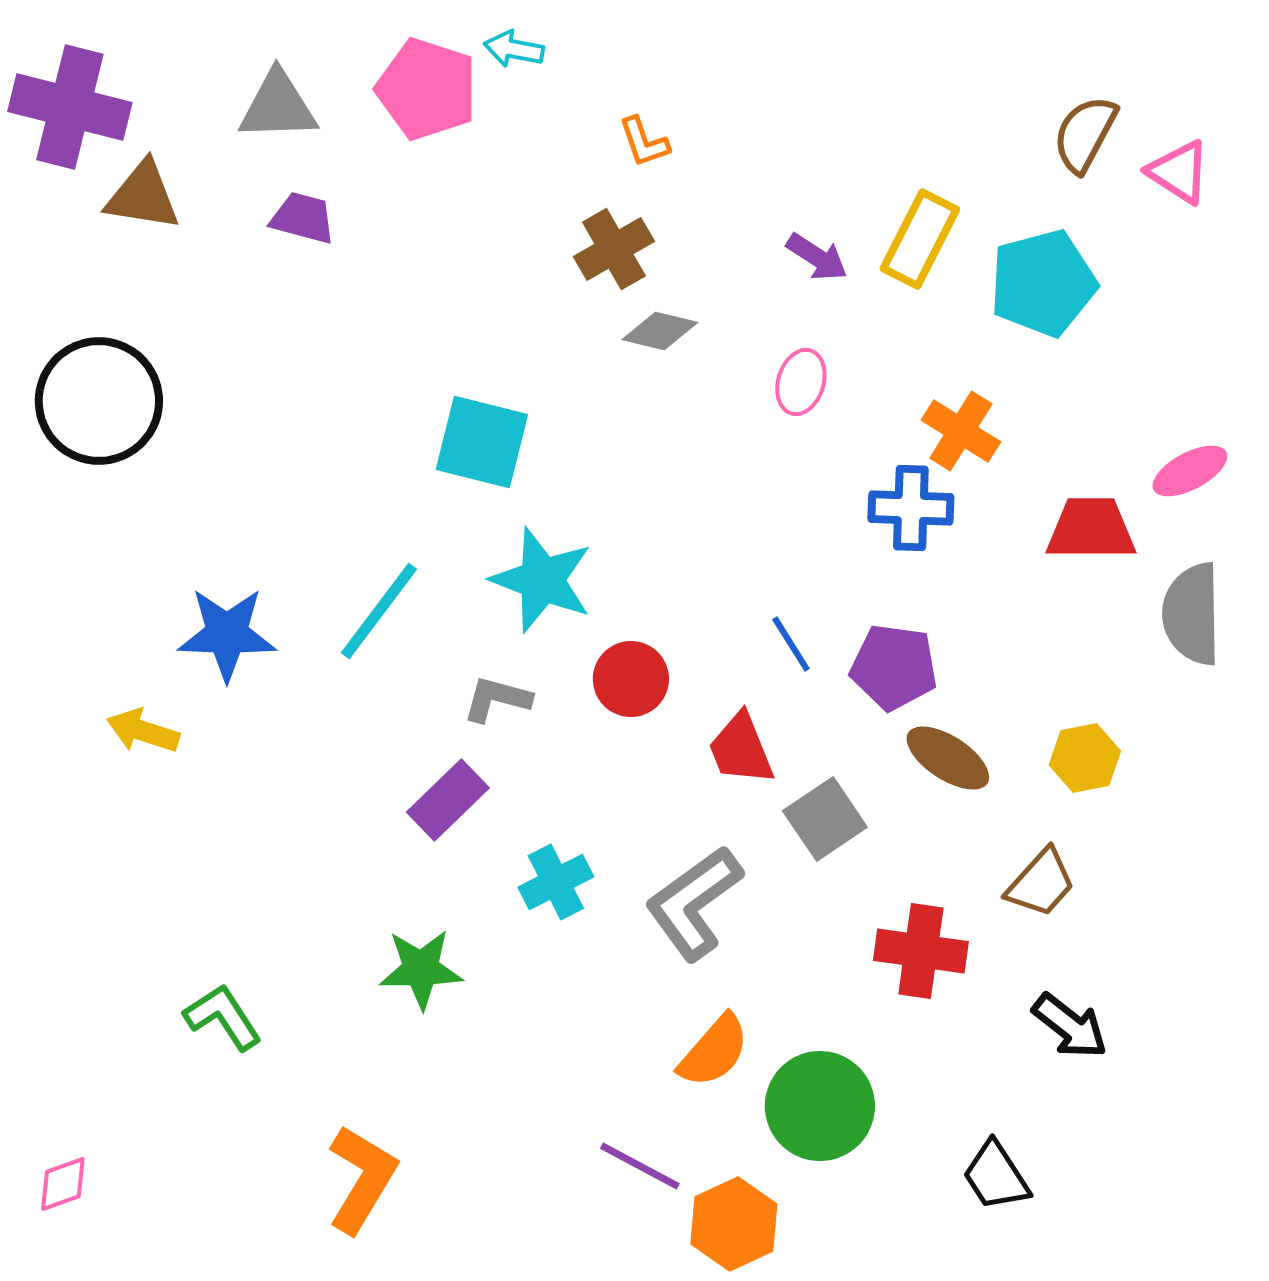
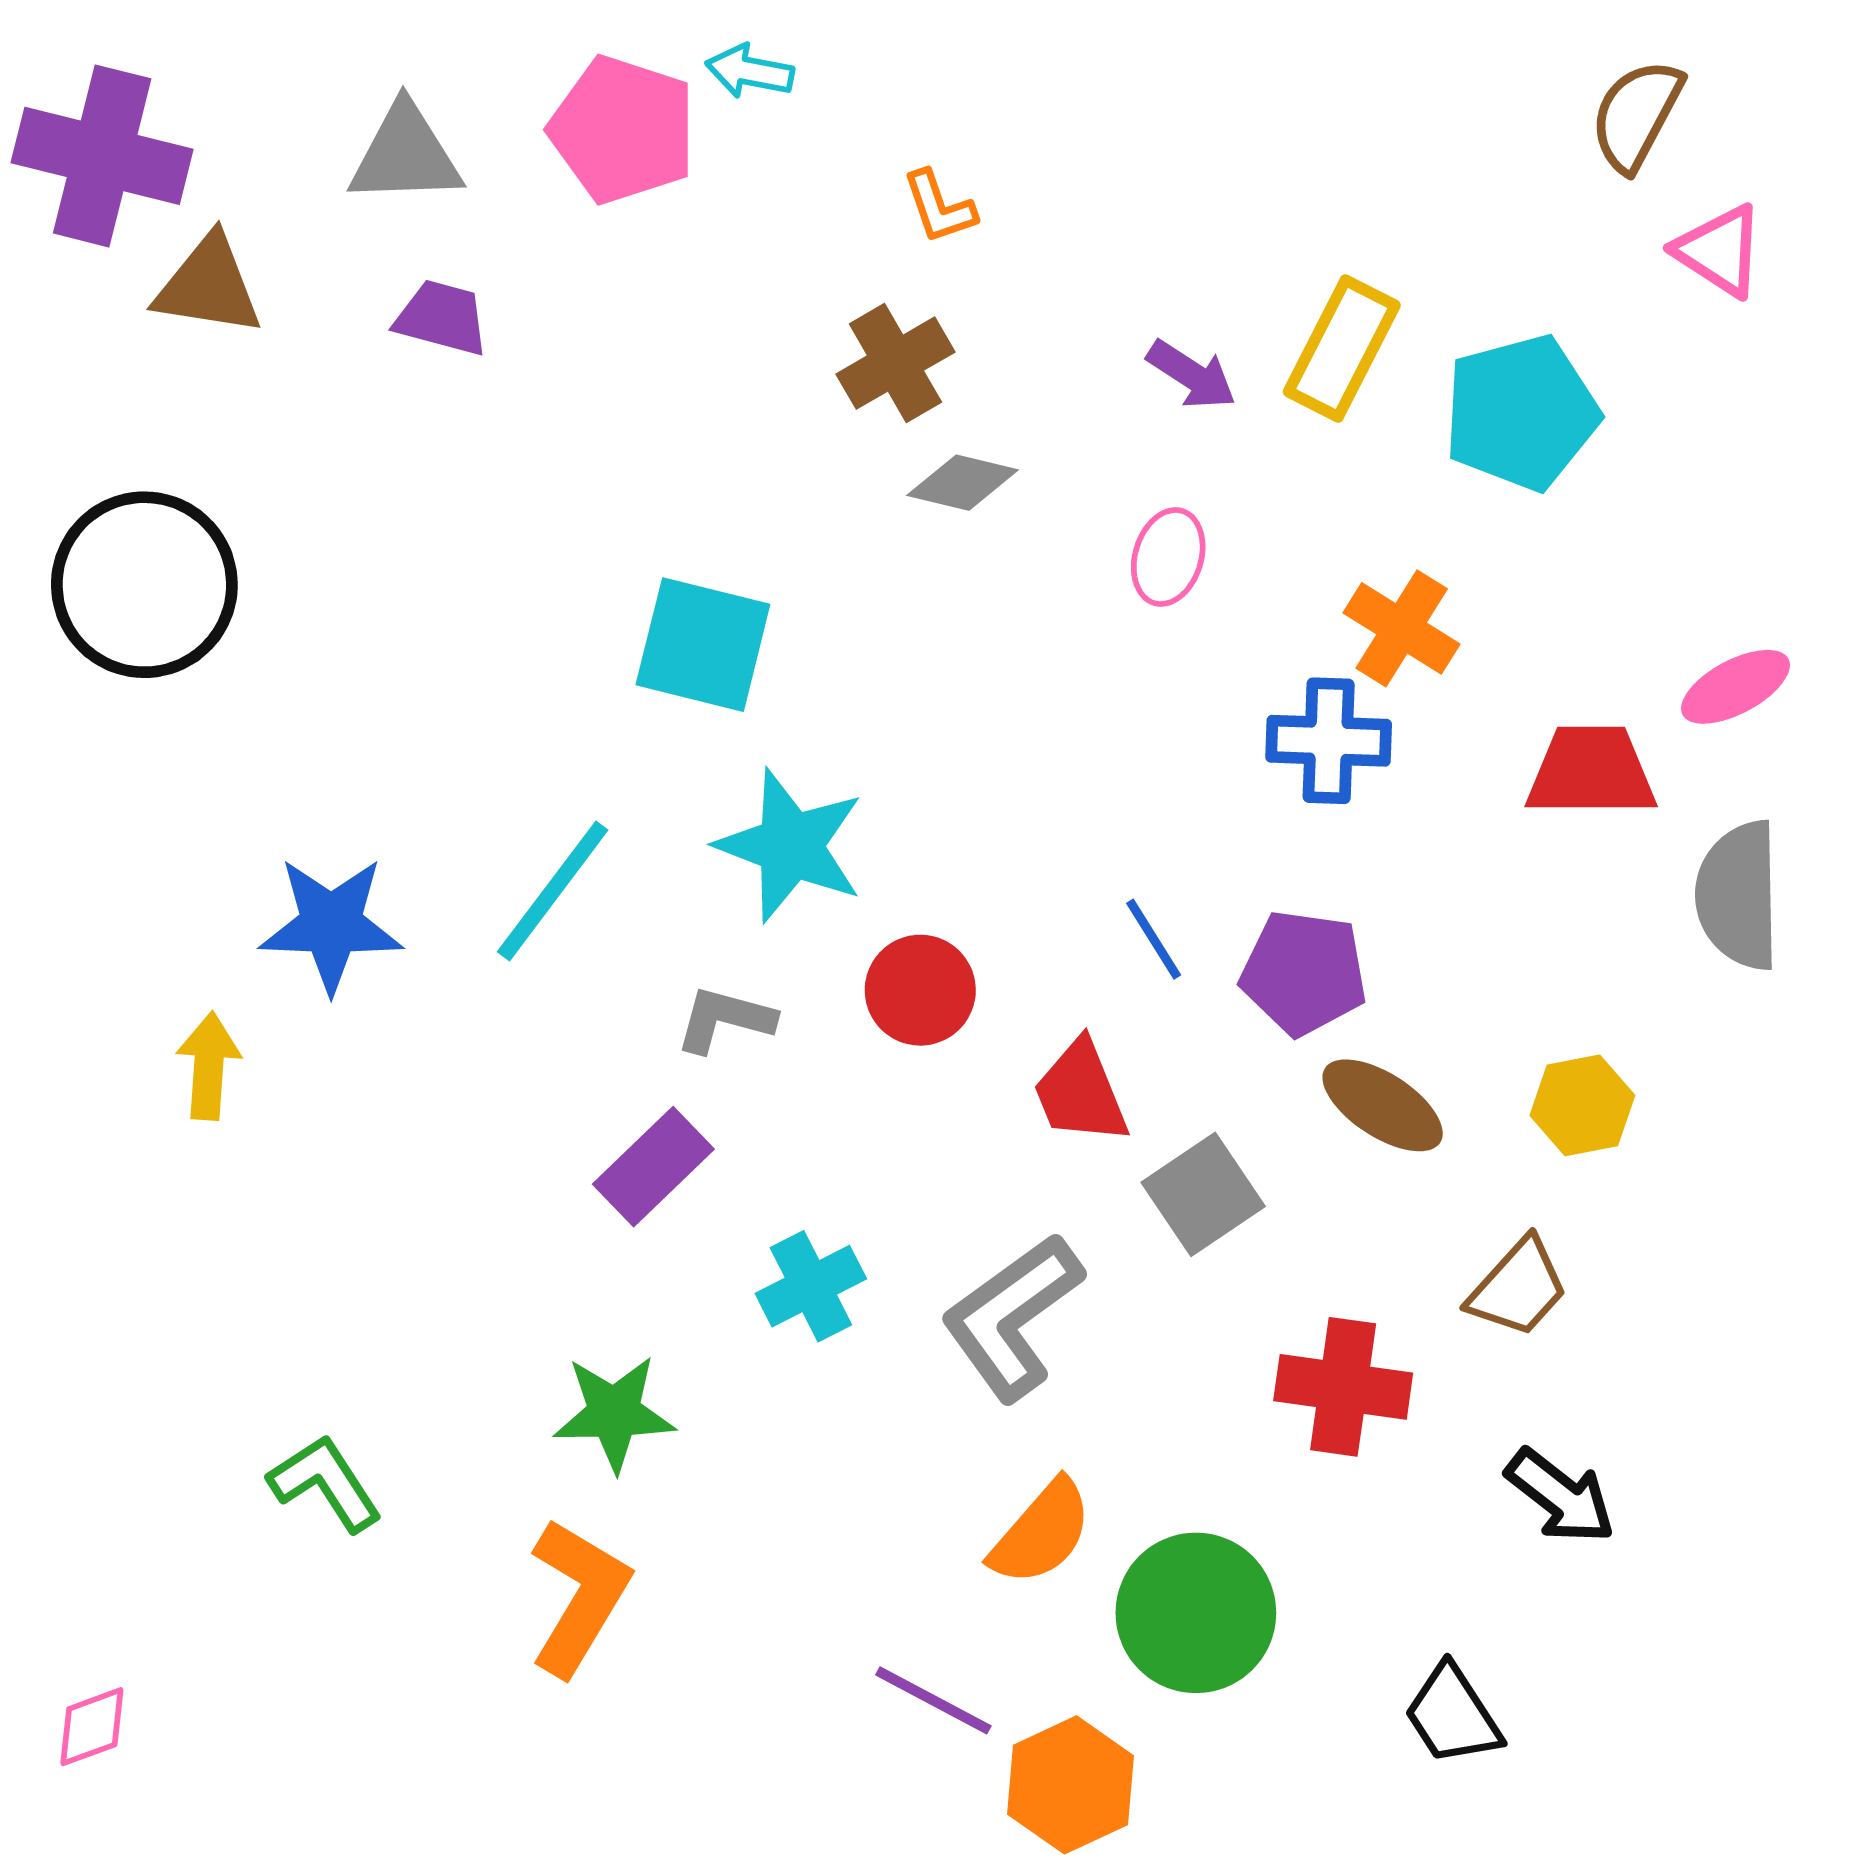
brown semicircle: (1085, 134) -> (1636, 115), moved
yellow arrow: (143, 731) -> (209, 1066), turned 76
orange L-shape: (362, 1179) -> (579, 1597), moved

